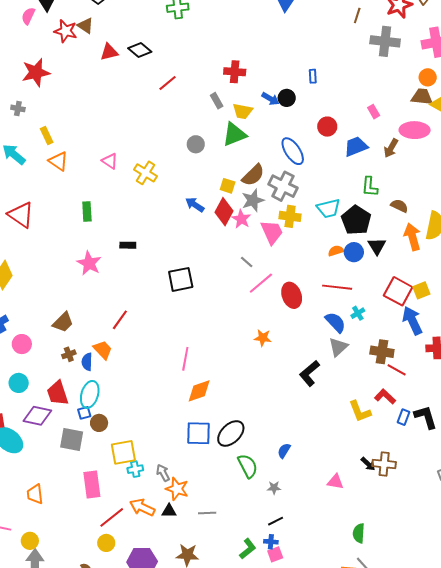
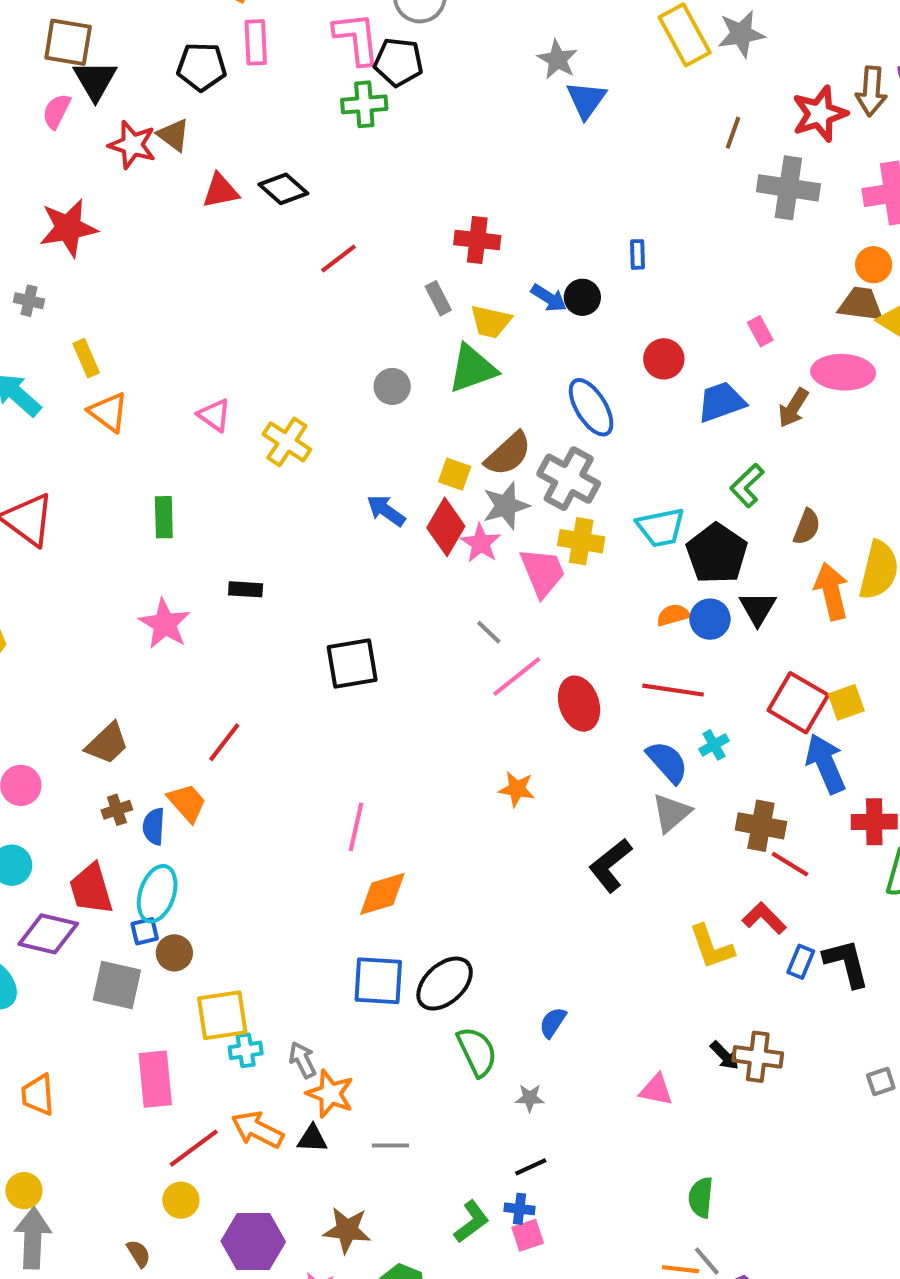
green L-shape: (370, 187) -> (747, 485), turned 40
brown semicircle: (399, 206) -> (807, 527), turned 84

